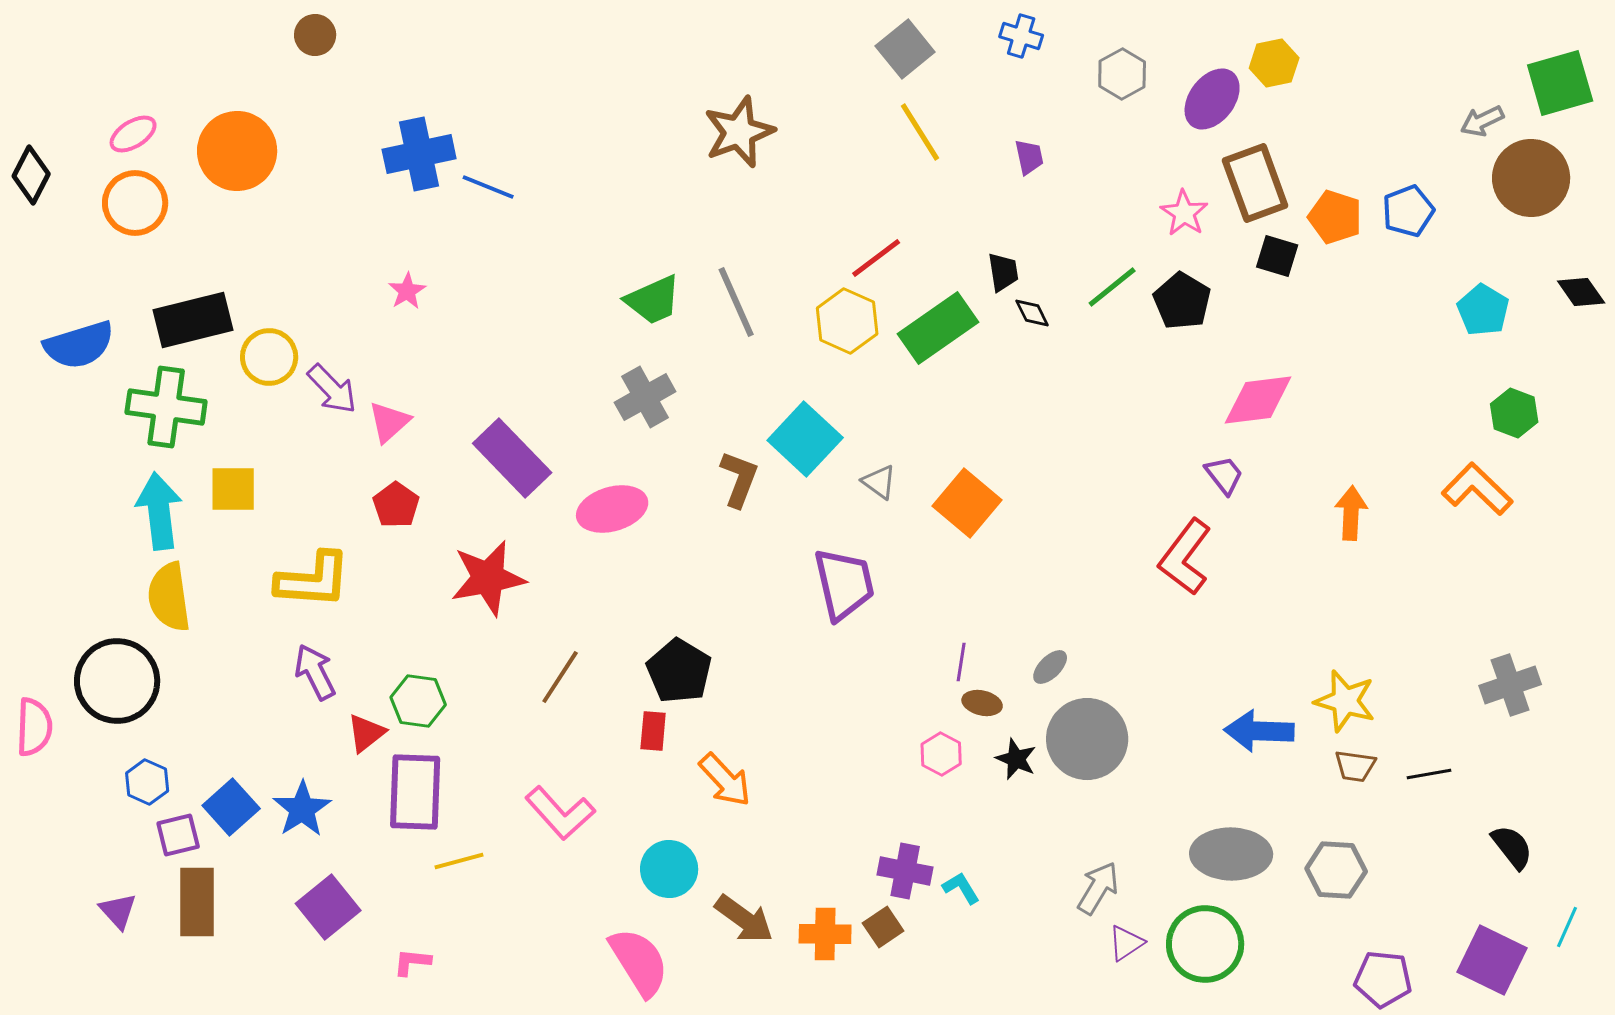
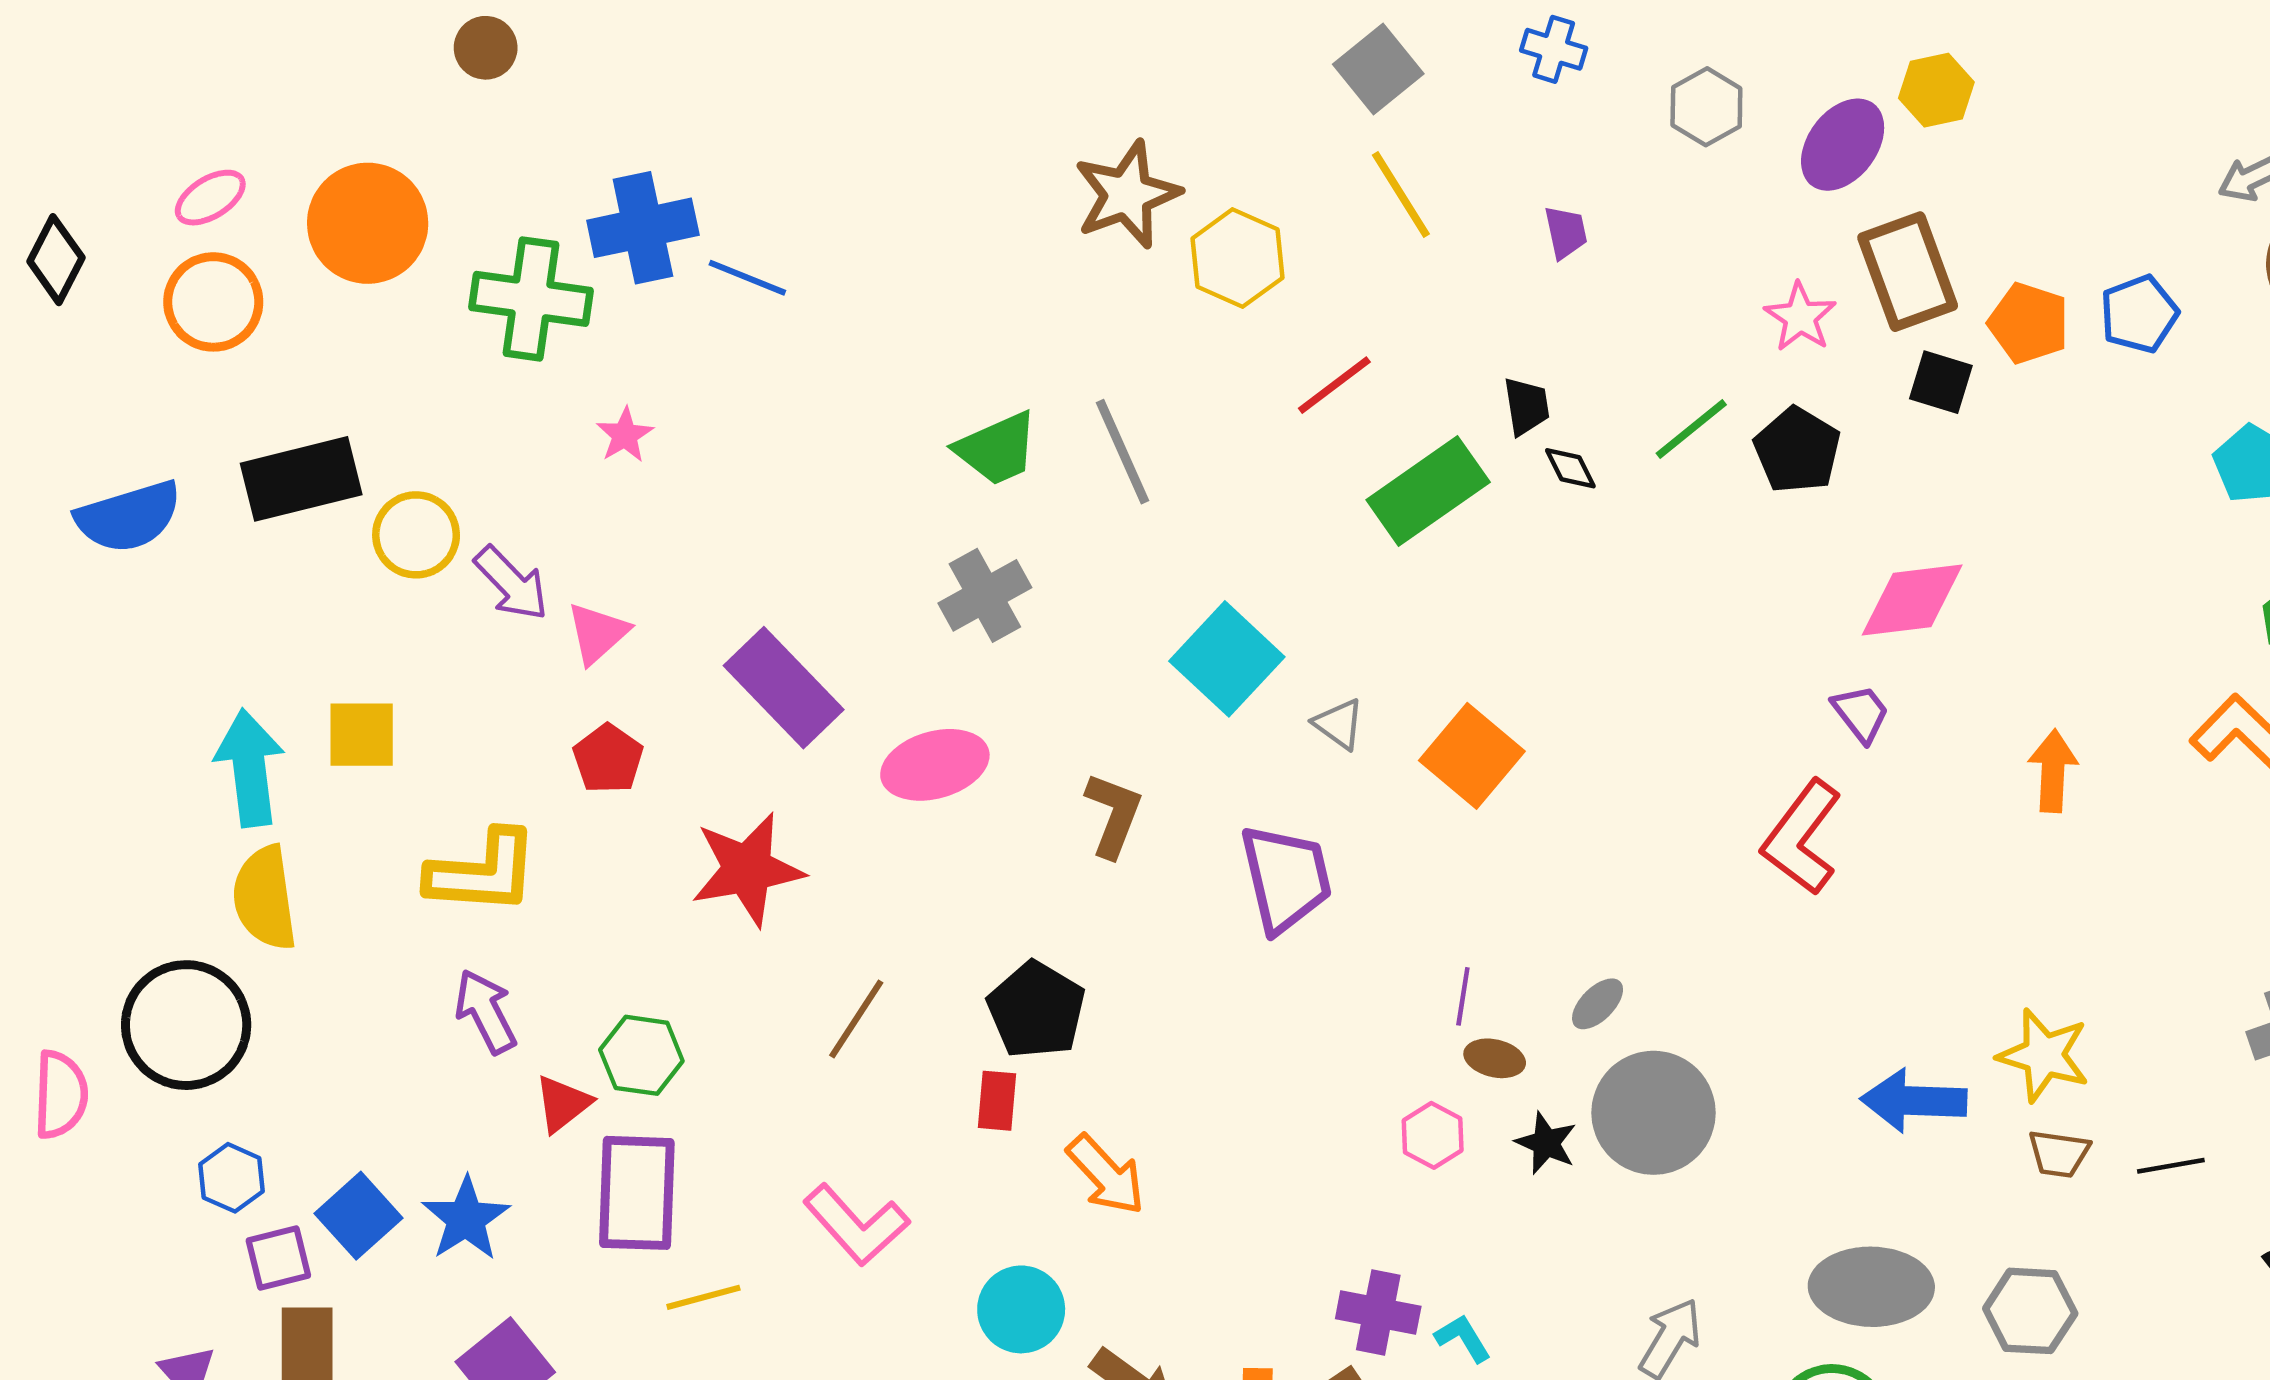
yellow hexagon: (847, 321) -> (1237, 258), moved
green cross: (166, 407) -> (531, 299), moved
brown L-shape: (739, 479) -> (1113, 815), moved

